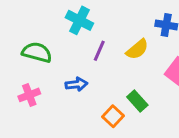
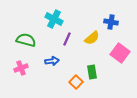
green rectangle: (137, 101) -> (92, 72), turned 32

